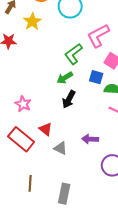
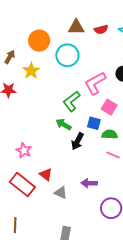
green arrow: (65, 78) -> (64, 124), turned 63
black arrow: (69, 99) -> (77, 141), moved
brown line: (30, 183) -> (15, 225), moved

